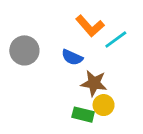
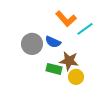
gray circle: (24, 50) -> (32, 44), moved
green rectangle: (83, 115) -> (54, 69), moved

